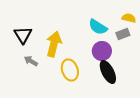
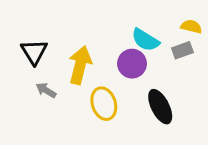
purple circle: (102, 51) -> (132, 64), moved

